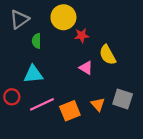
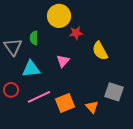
gray triangle: (19, 19) -> (13, 47), moved, turned -30
pink triangle: (86, 68) -> (63, 61), moved, turned 40
orange triangle: (98, 104) -> (92, 107), moved

